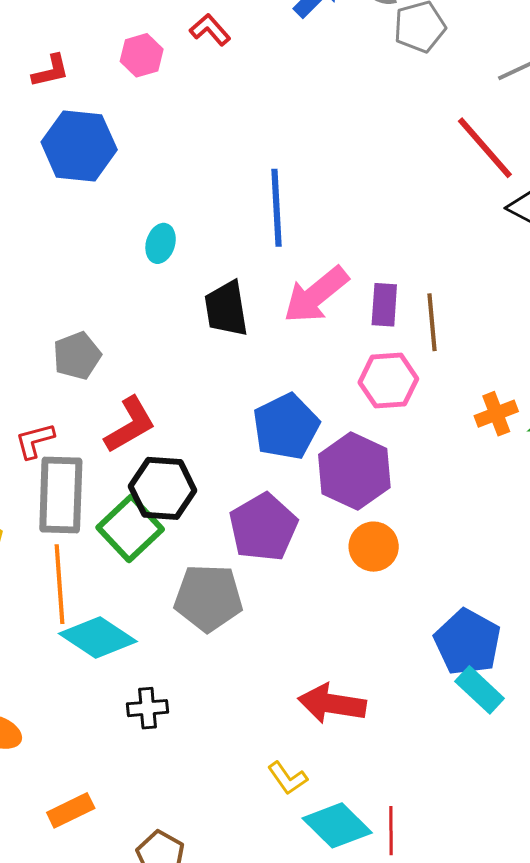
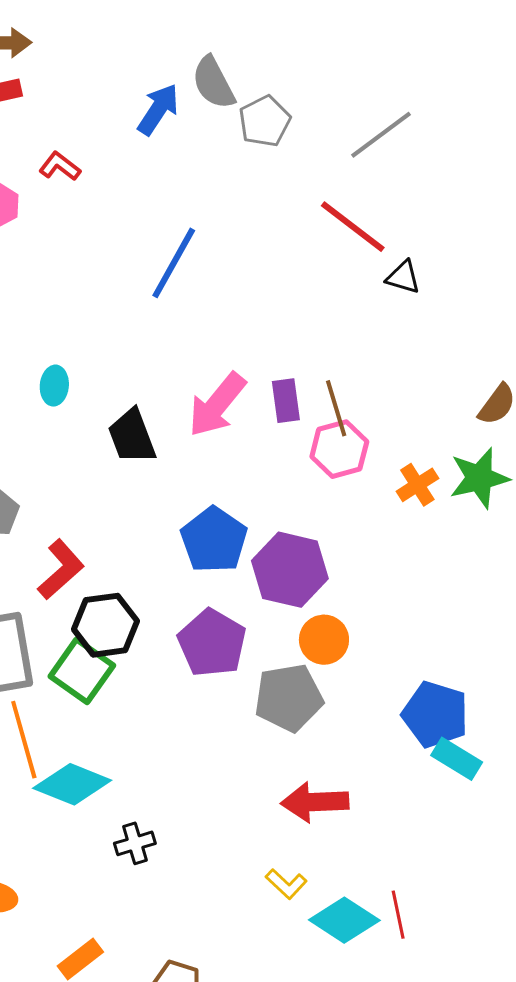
blue line: (276, 208) -> (174, 263), moved, turned 44
pink hexagon: (388, 381) -> (339, 449), moved
gray pentagon: (208, 598) -> (289, 698), moved

